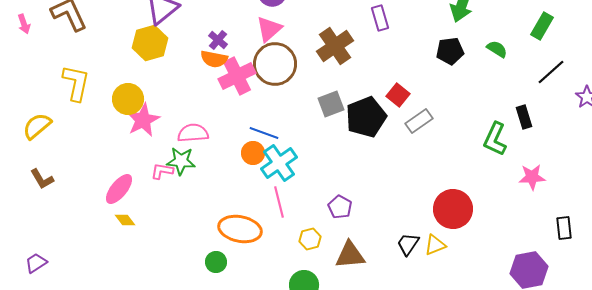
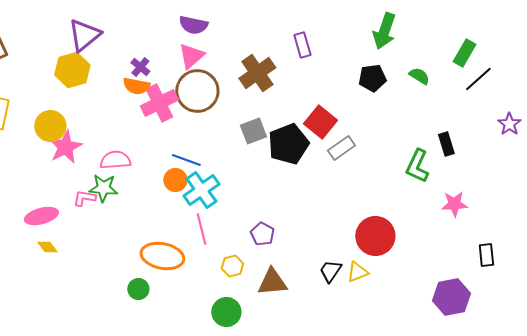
black line: (551, 72) -> (478, 79), moved
red square: (398, 95) -> (320, 122), size x1.4
pink ellipse: (119, 189) -> (41, 216), turned 36

